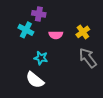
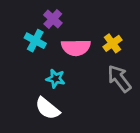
purple cross: (39, 14) -> (53, 19), turned 32
pink semicircle: (56, 35) -> (76, 47), size x1.5

